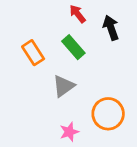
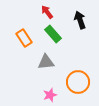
red arrow: (78, 14) -> (47, 12), moved
gray triangle: (64, 86) -> (46, 62), turned 30

